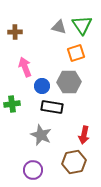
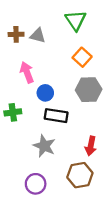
green triangle: (82, 25) -> (76, 20), moved
gray triangle: (59, 27) -> (38, 36), moved
orange square: (76, 53) -> (82, 57), turned -30
gray hexagon: (69, 82) -> (89, 90), moved

